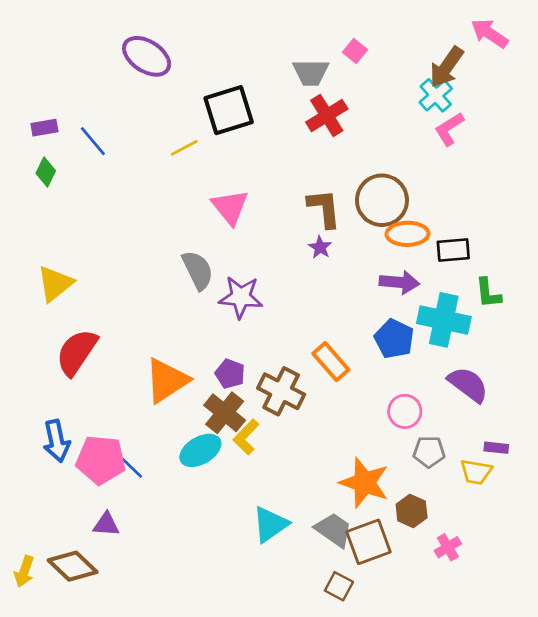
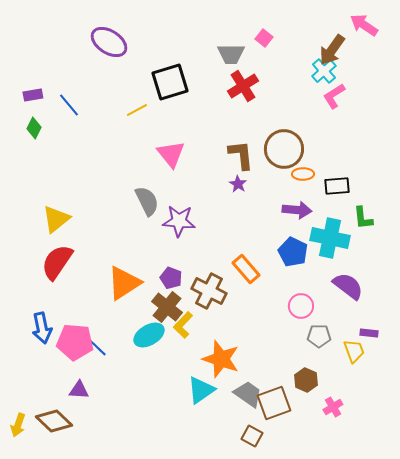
orange ellipse: (408, 234) -> (303, 174), size x0.7
yellow triangle: (55, 284) -> (56, 219), moved
yellow trapezoid: (476, 472) -> (354, 351), turned -120
orange star: (364, 483) -> (221, 359), moved

